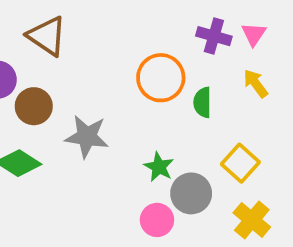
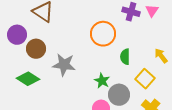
yellow arrow: (256, 83) -> (161, 56), moved
green semicircle: (202, 102) -> (125, 57), moved

